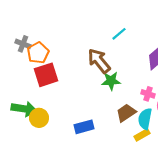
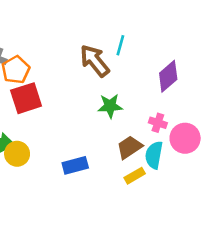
cyan line: (119, 34) -> (120, 45), turned -35
brown arrow: (99, 61) -> (95, 61), moved
yellow rectangle: (142, 135) -> (135, 176), moved

